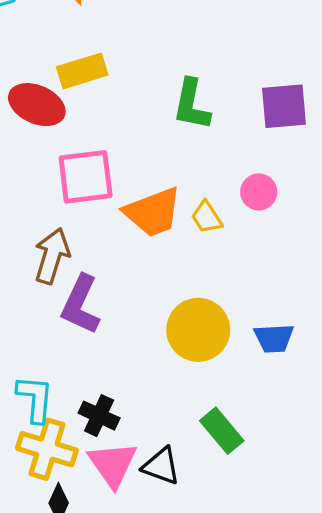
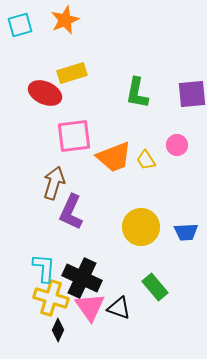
black cross: (99, 416) -> (82, 278), size x1.6

